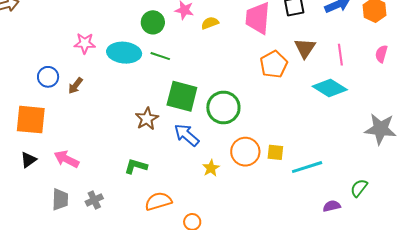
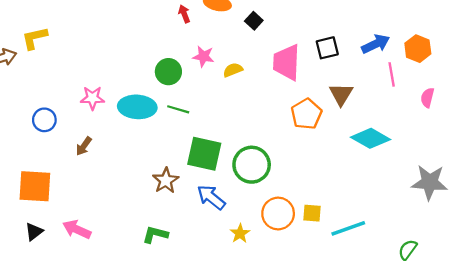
pink line: (340, 55) -> (392, 74), moved
blue circle: (48, 77) -> (44, 120), moved

